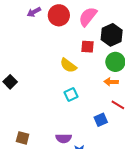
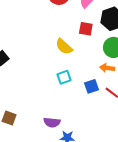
blue square: (101, 120) -> (92, 86), moved

